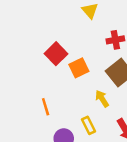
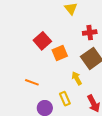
orange line: (46, 107) -> (32, 82), turned -56

